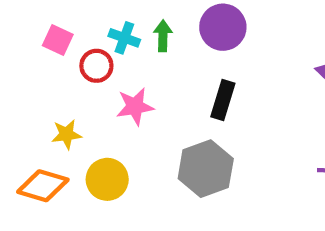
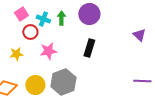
pink square: (58, 40) -> (21, 14), moved, turned 32
yellow star: (66, 134) -> (16, 54), moved
gray hexagon: (206, 169) -> (63, 82), moved

